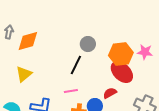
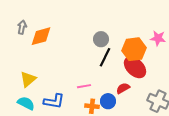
pink star: (145, 52) -> (158, 38), moved
black line: (76, 65) -> (105, 57), moved
yellow triangle: (24, 74) -> (28, 79), moved

